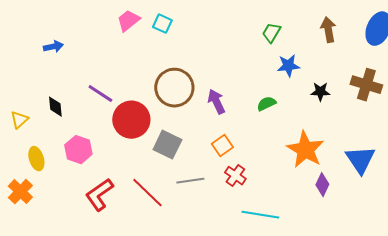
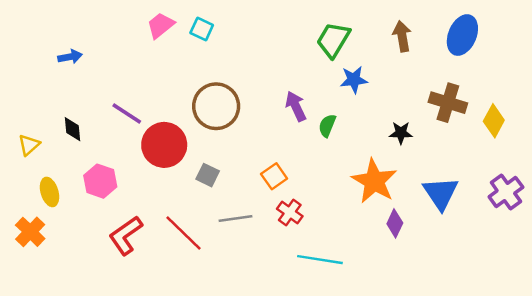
green trapezoid: (271, 33) -> (333, 40), size x1.5
black star: (320, 92) -> (401, 133), moved
purple arrow: (216, 102) -> (296, 106), moved
green semicircle: (266, 104) -> (327, 126), turned -42
gray square: (167, 145) -> (208, 175), size x0.7

